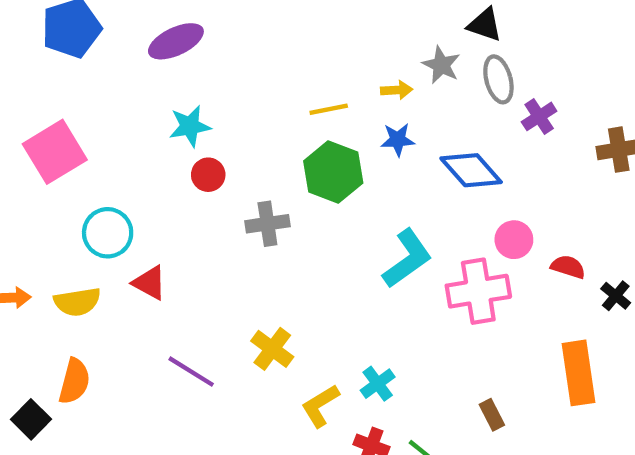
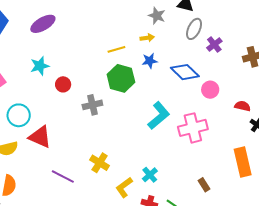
gray star: (441, 65) -> (157, 16), moved
gray ellipse: (498, 79) -> (194, 29), turned 45
cyan star: (190, 126) -> (40, 66), moved
pink circle: (514, 240) -> (210, 90), moved
red semicircle: (568, 267) -> (243, 106), moved
red triangle: (150, 283) -> (40, 137), size x1.4

